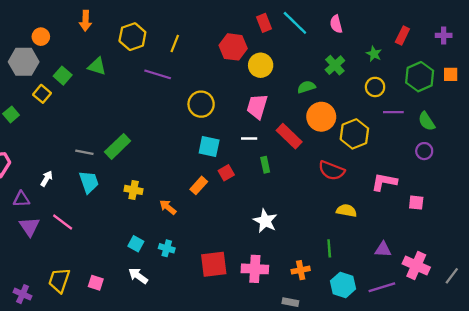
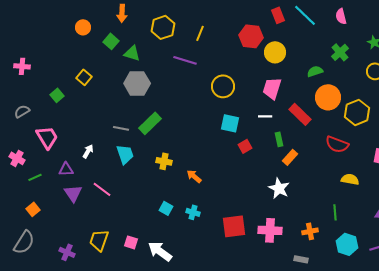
gray hexagon: (24, 62) -> (137, 83), moved
green square: (63, 76) -> (111, 41), moved
orange rectangle: (199, 185) -> (290, 157), moved
white arrow: (138, 276) -> (160, 251), moved, size x1.4

